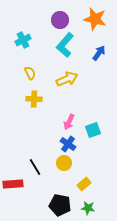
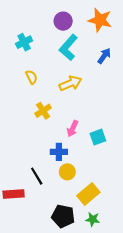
yellow cross: (34, 99) -> (43, 111), moved, turned -35
blue cross: (68, 144) -> (59, 152), moved, turned -35
yellow rectangle: (84, 184) -> (88, 194), size x1.5

